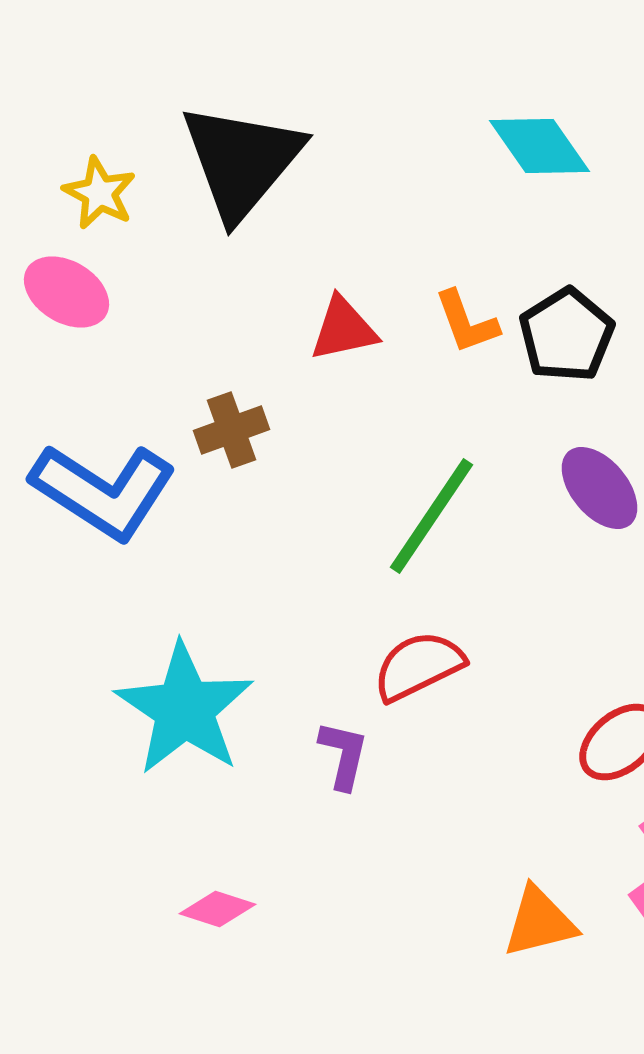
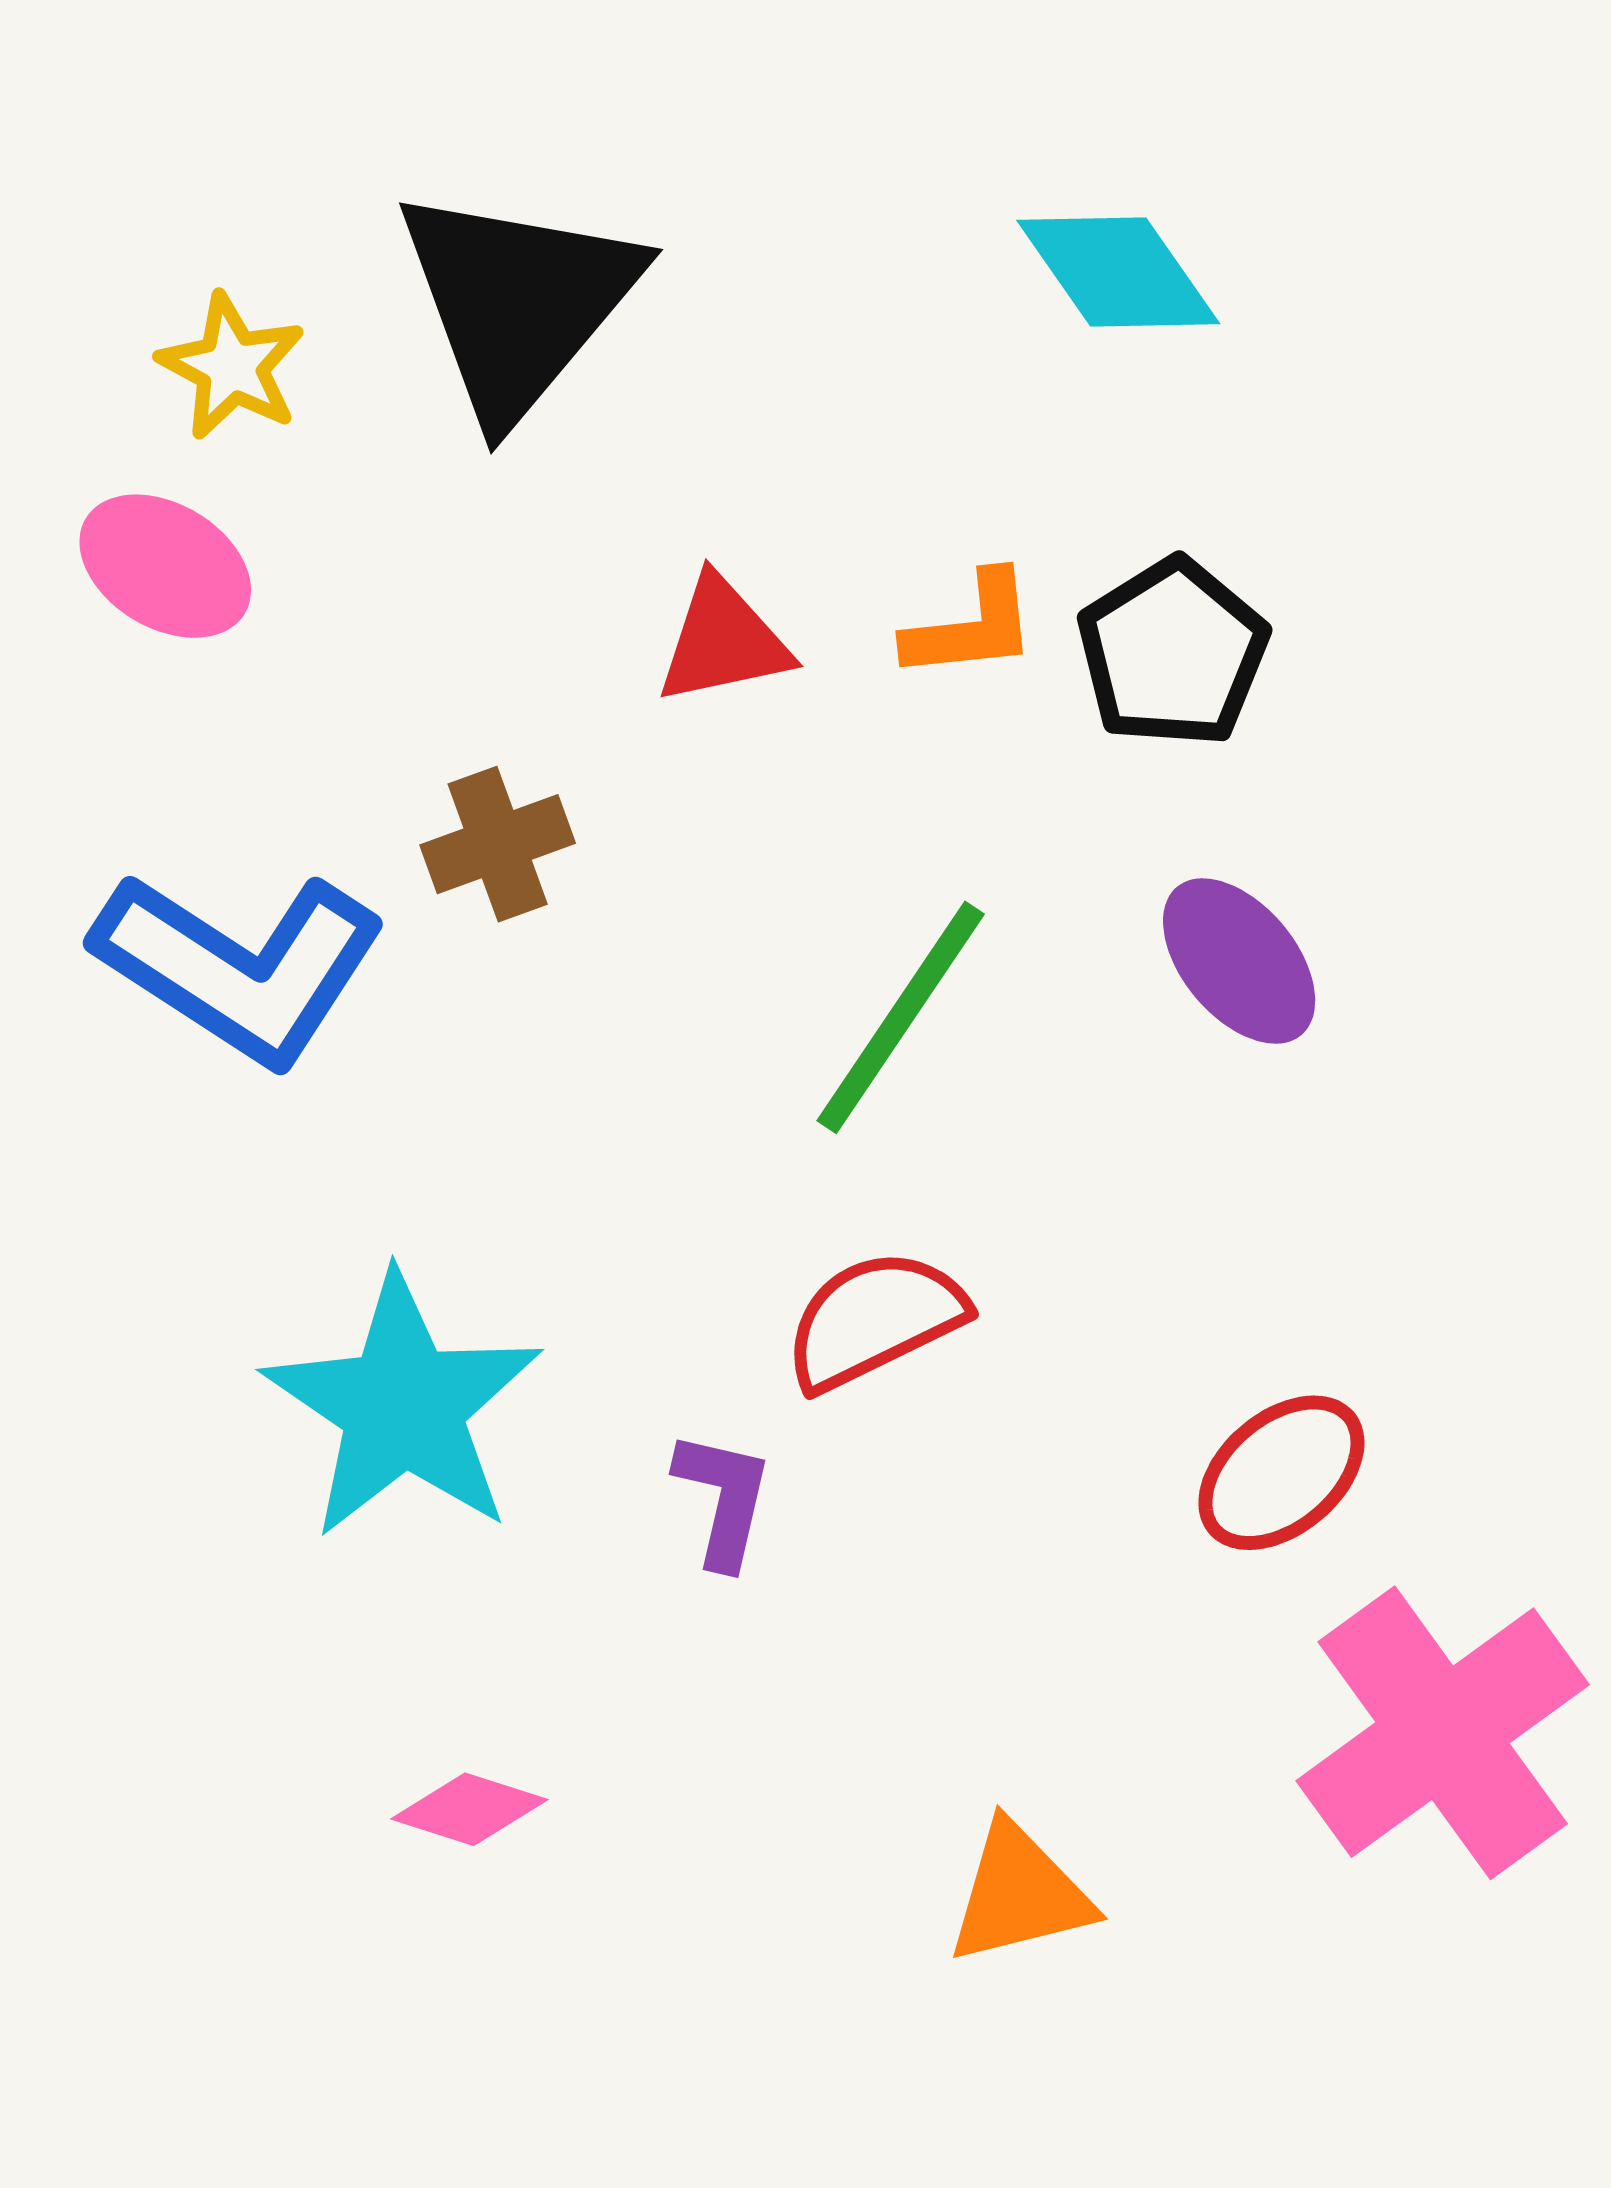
orange L-shape: (466, 322) -> (971, 627), turned -76
orange triangle: (540, 922) -> (1019, 1894), moved

